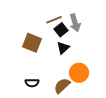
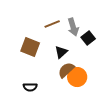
black square: (61, 30) -> (88, 38), moved
brown semicircle: (62, 86) -> (66, 70), moved

